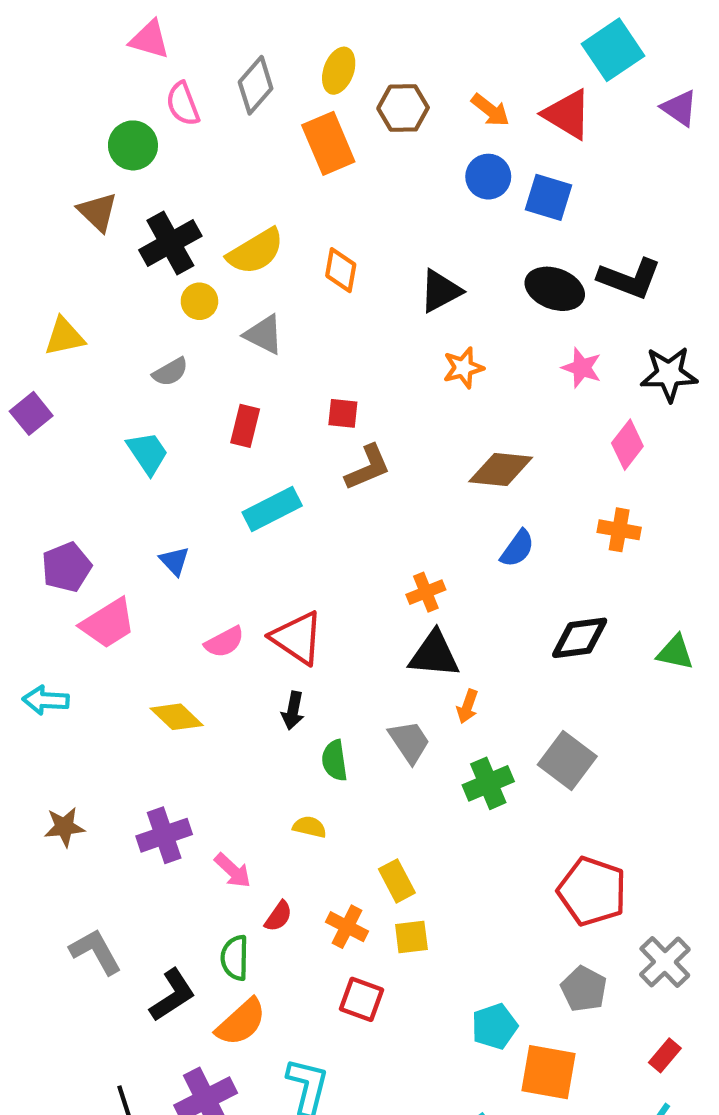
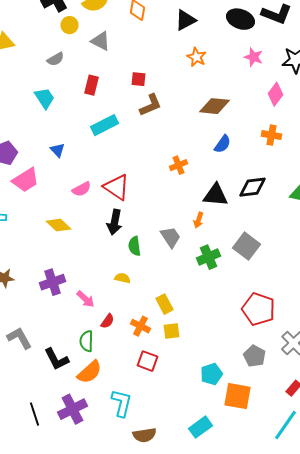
orange star: (463, 368) -> (196, 57), turned -30
black triangle: (434, 654) -> (216, 195), moved
black arrow: (293, 711) -> (114, 222), size x1.4
black L-shape: (172, 995) -> (56, 359), turned 96

